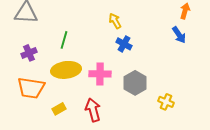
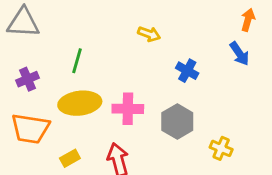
yellow arrow: (115, 21) -> (149, 34), turned 140
blue cross: (124, 44) -> (187, 71), moved

